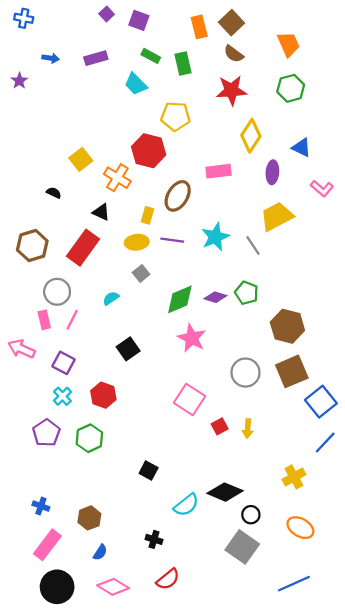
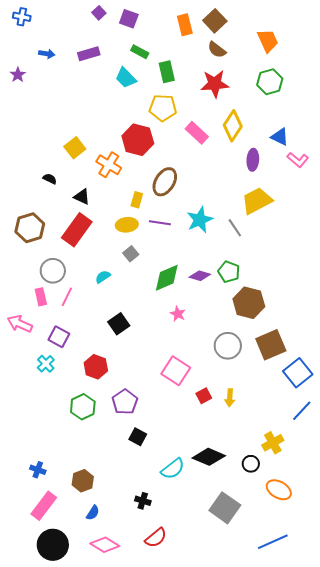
green rectangle: (183, 64) -> (167, 72), moved
pink rectangle: (219, 171) -> (197, 133), moved, turned 50
pink L-shape: (322, 188) -> (298, 160), moved
black triangle: (101, 212) -> (82, 197), moved
brown hexagon: (287, 326) -> (249, 303), moved
pink star: (192, 338) -> (178, 314), size x0.6
cyan cross: (62, 396) -> (46, 364), moved
purple pentagon: (46, 433) -> (125, 402), moved
black circle: (251, 515) -> (251, 464), moved

